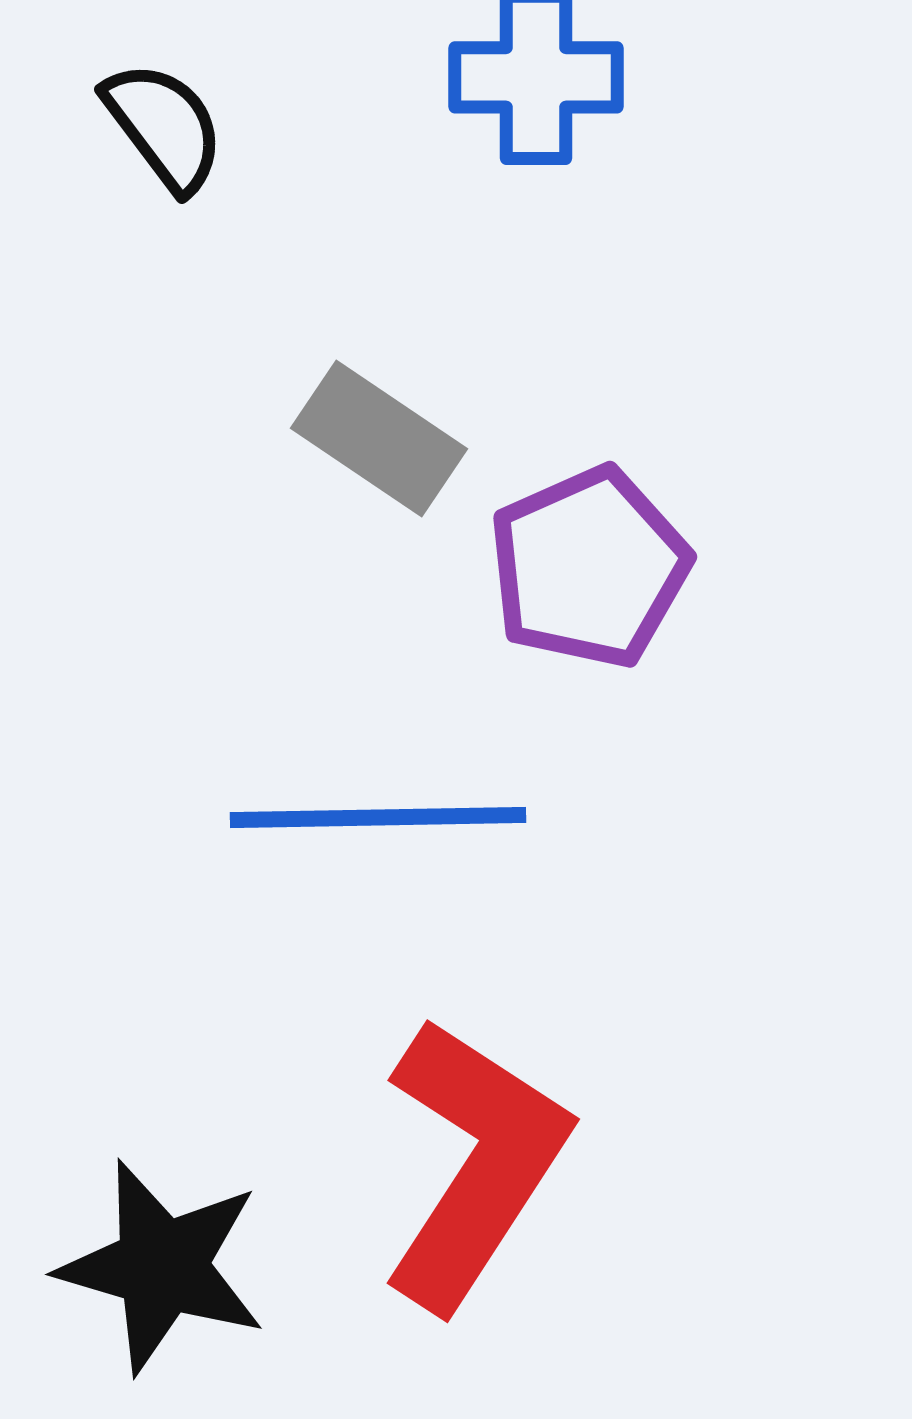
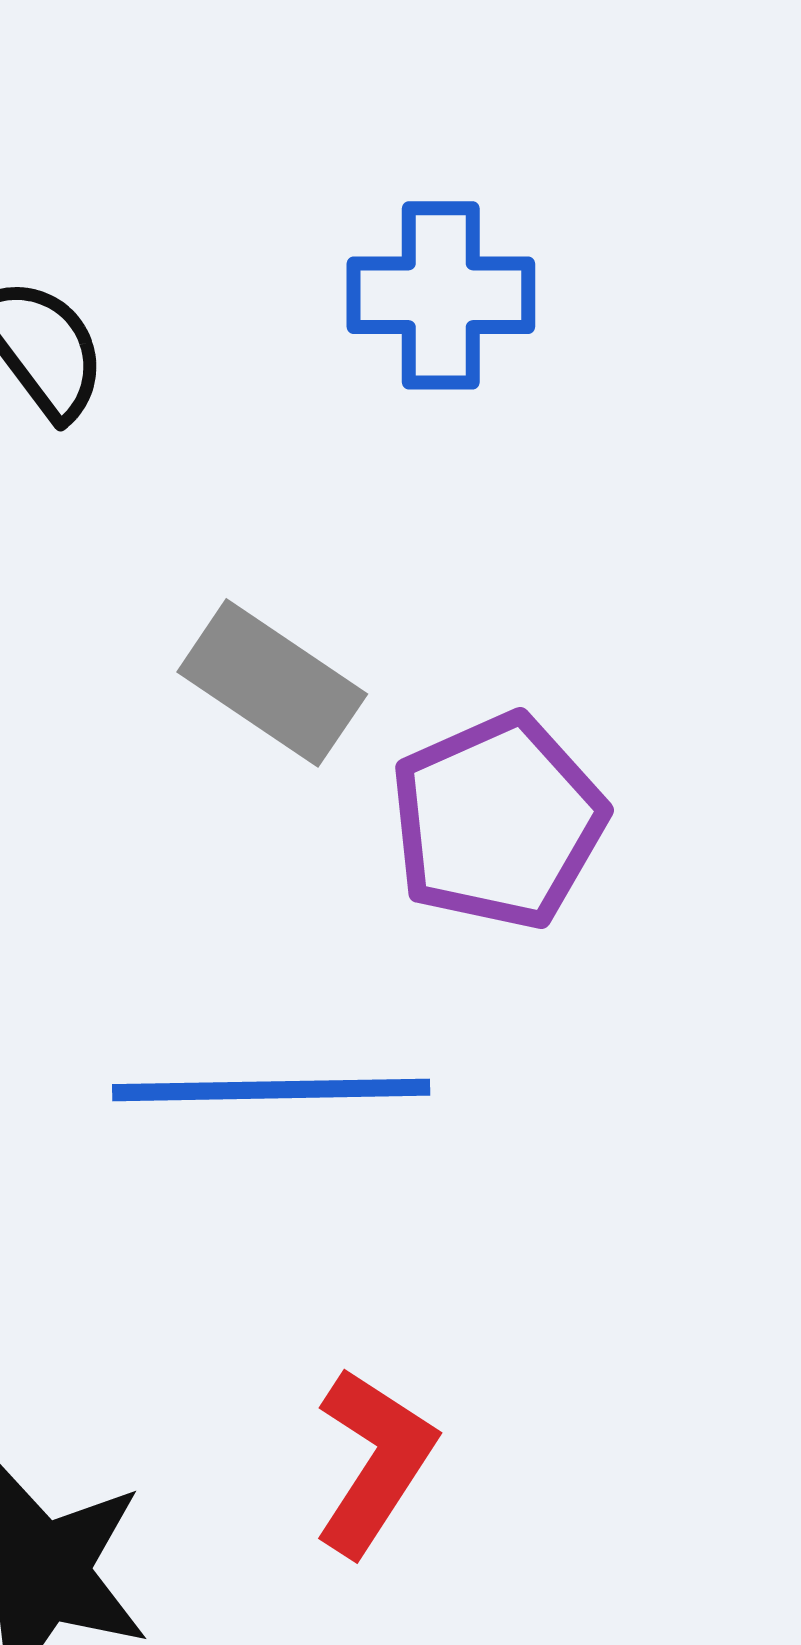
red L-shape: (474, 1163) -> (374, 1461), size x0.6

